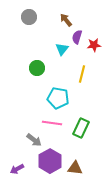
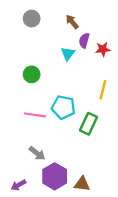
green circle: (37, 68) -> (32, 74), moved
yellow line: (82, 74) -> (103, 90), moved
pink line: (52, 123) -> (35, 115), moved
green rectangle: (81, 128) -> (89, 124), moved

